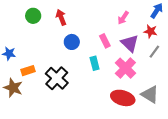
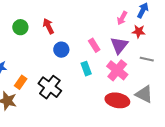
pink arrow: (123, 18) -> (122, 18), moved
purple triangle: (130, 43) -> (119, 45), turned 30
gray line: (154, 52) -> (147, 59), moved, turned 72
orange rectangle: (28, 71) -> (21, 82), turned -32

